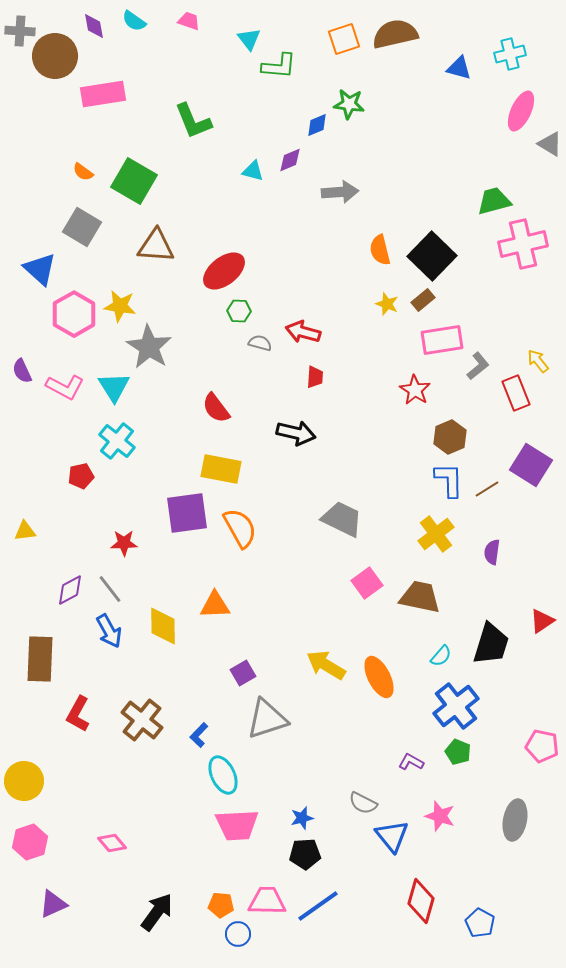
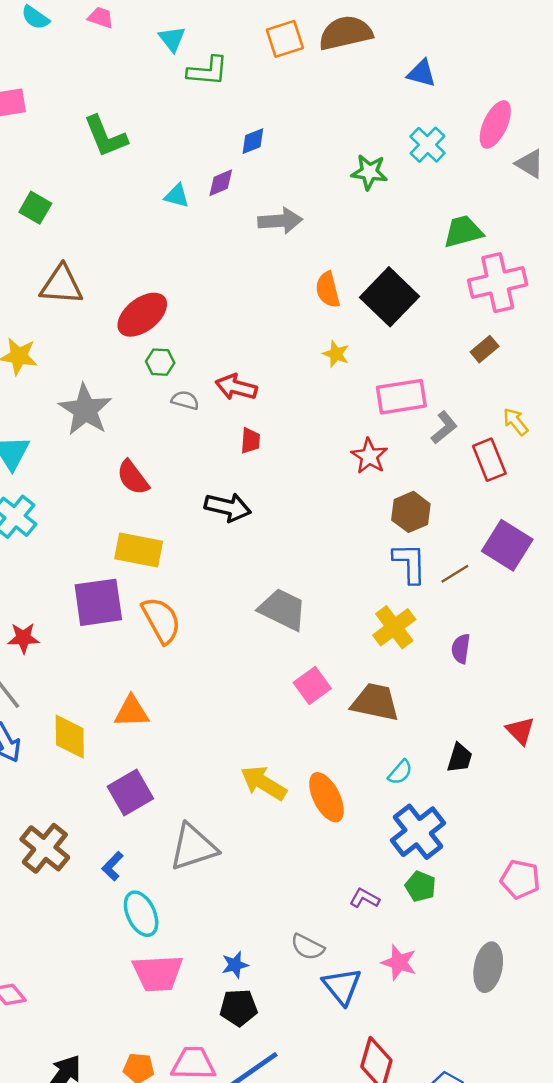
cyan cross: (510, 54) -> (428, 145), moved, turned -32
green star: (349, 104) -> (369, 172), moved
green square: (134, 181) -> (35, 208), size x0.6
brown rectangle: (423, 300) -> (485, 349), moved
gray star: (149, 347) -> (85, 410), moved
red triangle: (542, 621) -> (520, 731), turned -40
black trapezoid: (491, 644) -> (460, 758), size x0.6
purple square: (243, 673) -> (130, 792), moved, size x1.5

